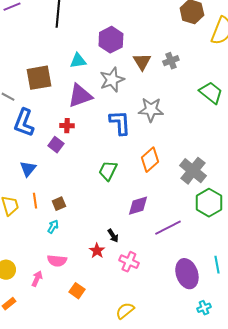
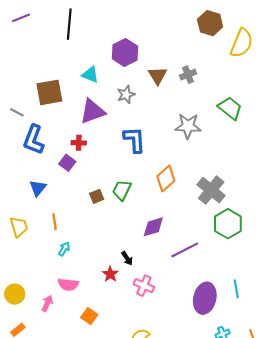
cyan triangle: (78, 61) -> (90, 75), turned 30
gray star: (112, 80) -> (126, 95), size x0.7
gray star: (151, 110) -> (188, 126), moved
orange line: (35, 201) -> (55, 222), moved
brown square: (59, 204) -> (97, 196), moved
purple ellipse: (187, 274) -> (205, 298), turned 32

